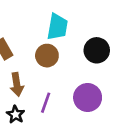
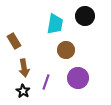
black circle: (97, 50) -> (85, 16), moved
brown circle: (47, 56) -> (66, 50), moved

